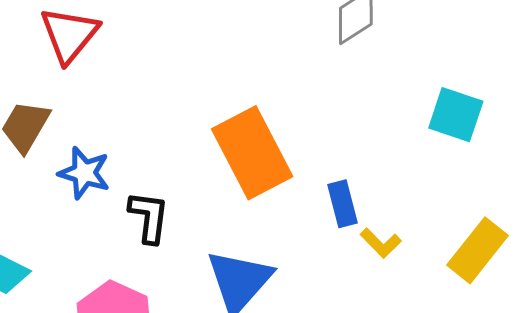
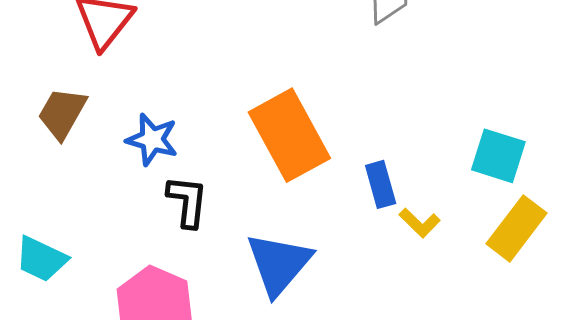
cyan square: (456, 115) -> (498, 156), moved
blue star: (84, 173) -> (152, 140), moved

